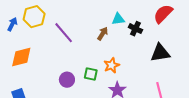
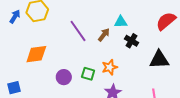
black cross: (135, 29) -> (131, 41), moved
purple line: (64, 33) -> (78, 31), moved
orange diamond: (21, 57) -> (36, 54), moved

